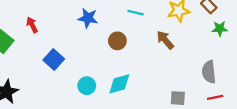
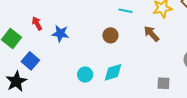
blue star: (88, 18) -> (60, 34), moved
blue square: (54, 59) -> (30, 61), moved

